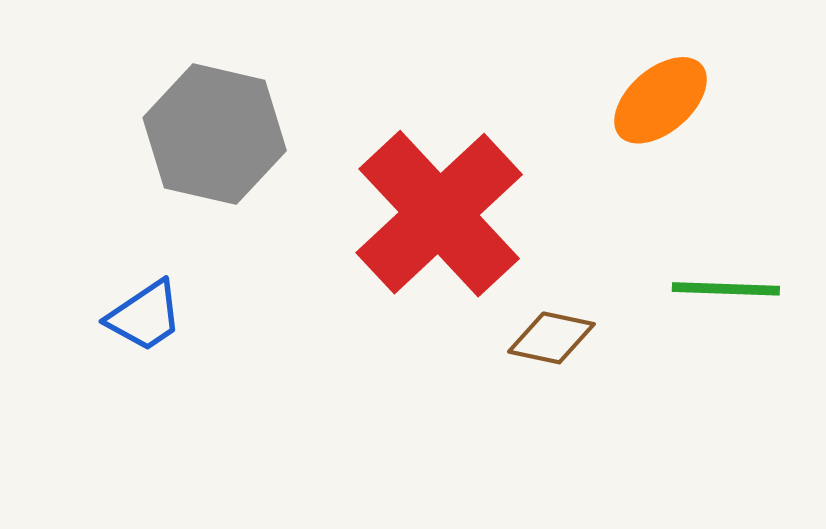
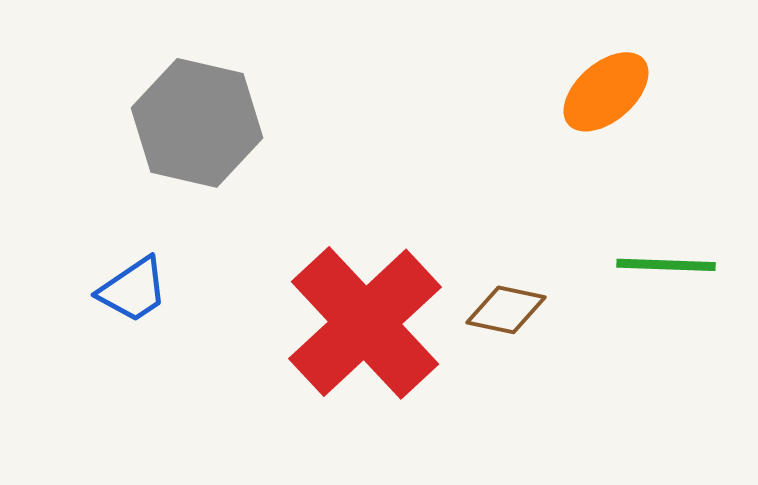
red cross: (439, 214) -> (365, 323), moved

